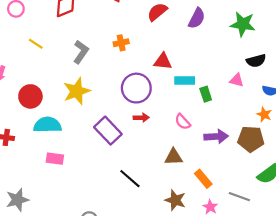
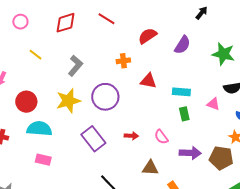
orange cross: (121, 43) -> (123, 61), moved
cyan rectangle: (185, 80) -> (181, 92), moved
purple circle: (136, 88) -> (105, 97), moved
red arrow: (141, 118) -> (131, 136), moved

